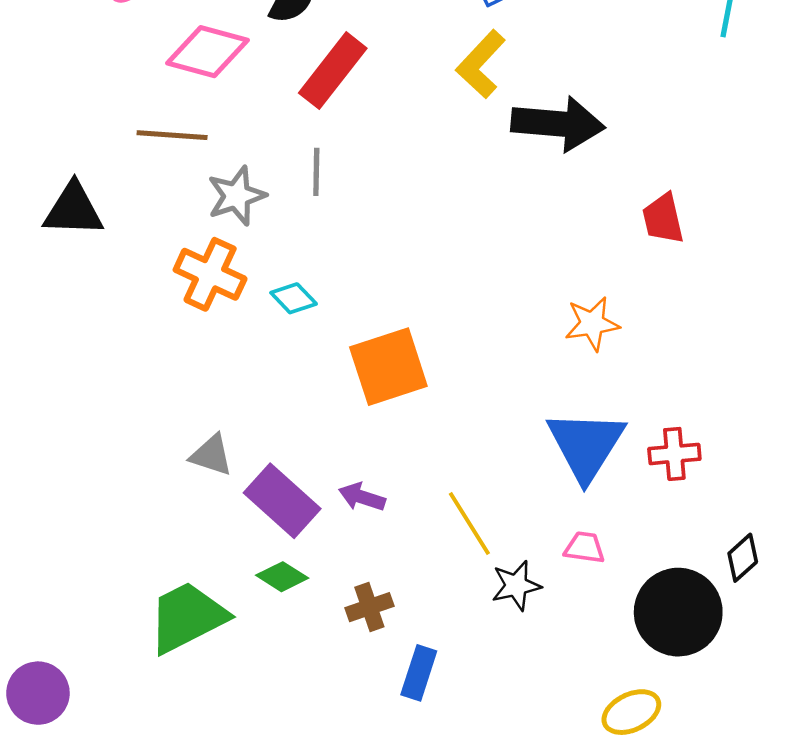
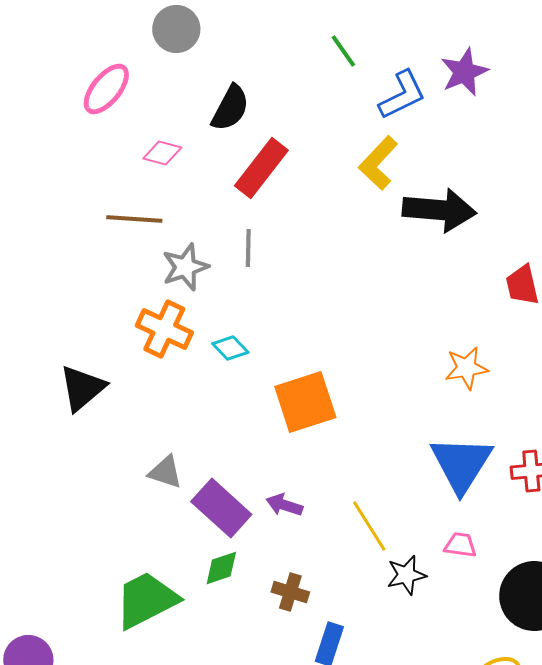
pink diamond: (208, 52) -> (162, 153), size x0.6
black triangle: (73, 210) -> (82, 388), moved, turned -42
green diamond: (282, 577) -> (221, 568), turned -51
brown cross: (369, 607) -> (290, 592), turned 36

